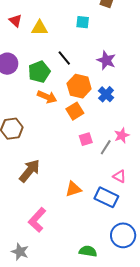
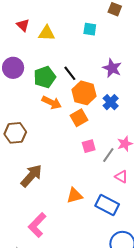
black line: (64, 58) -> (70, 73), moved
pink triangle: (119, 176) -> (121, 177), moved

